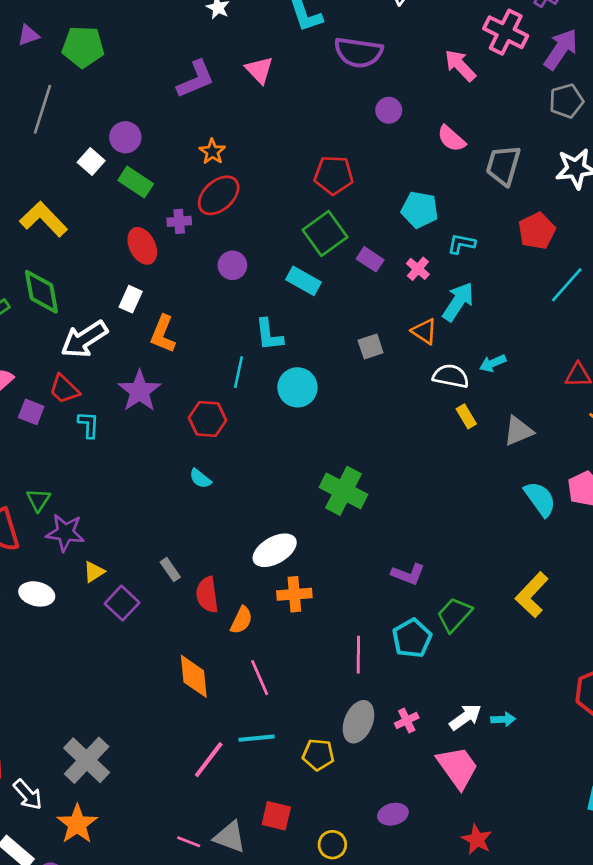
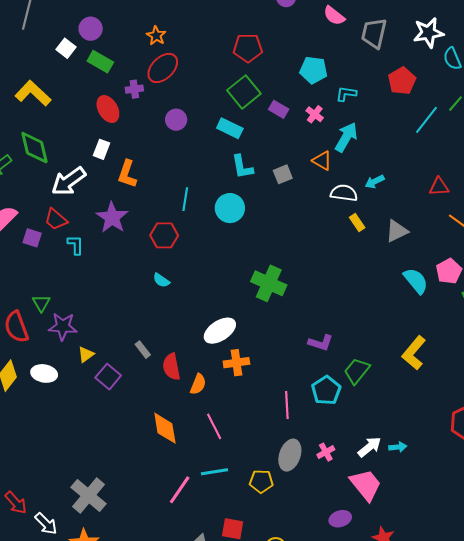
cyan L-shape: (269, 335) -> (242, 167), moved
purple ellipse: (393, 814) -> (340, 519), moved

